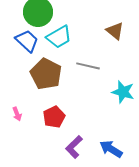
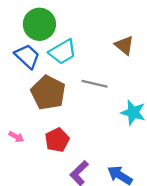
pink arrow: (17, 114) -> (16, 137), turned -40

